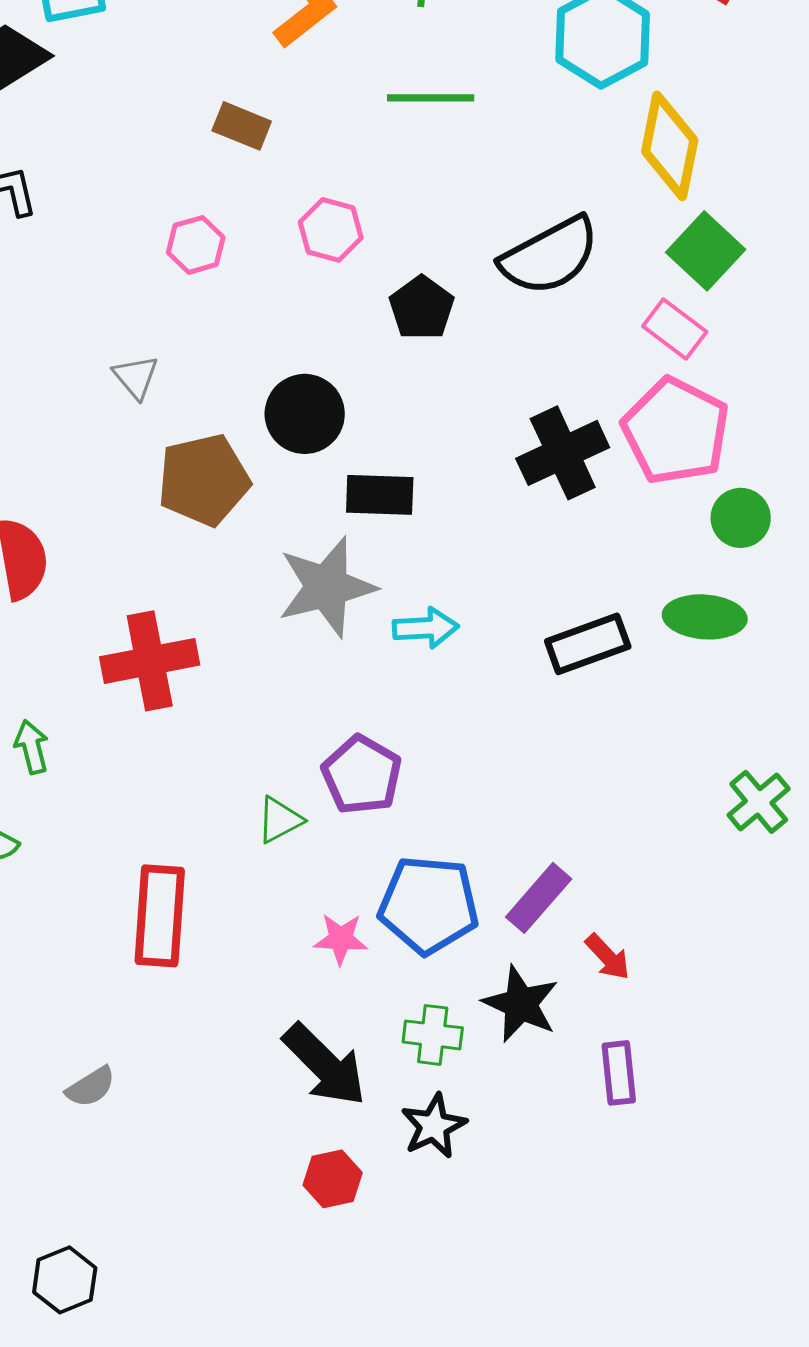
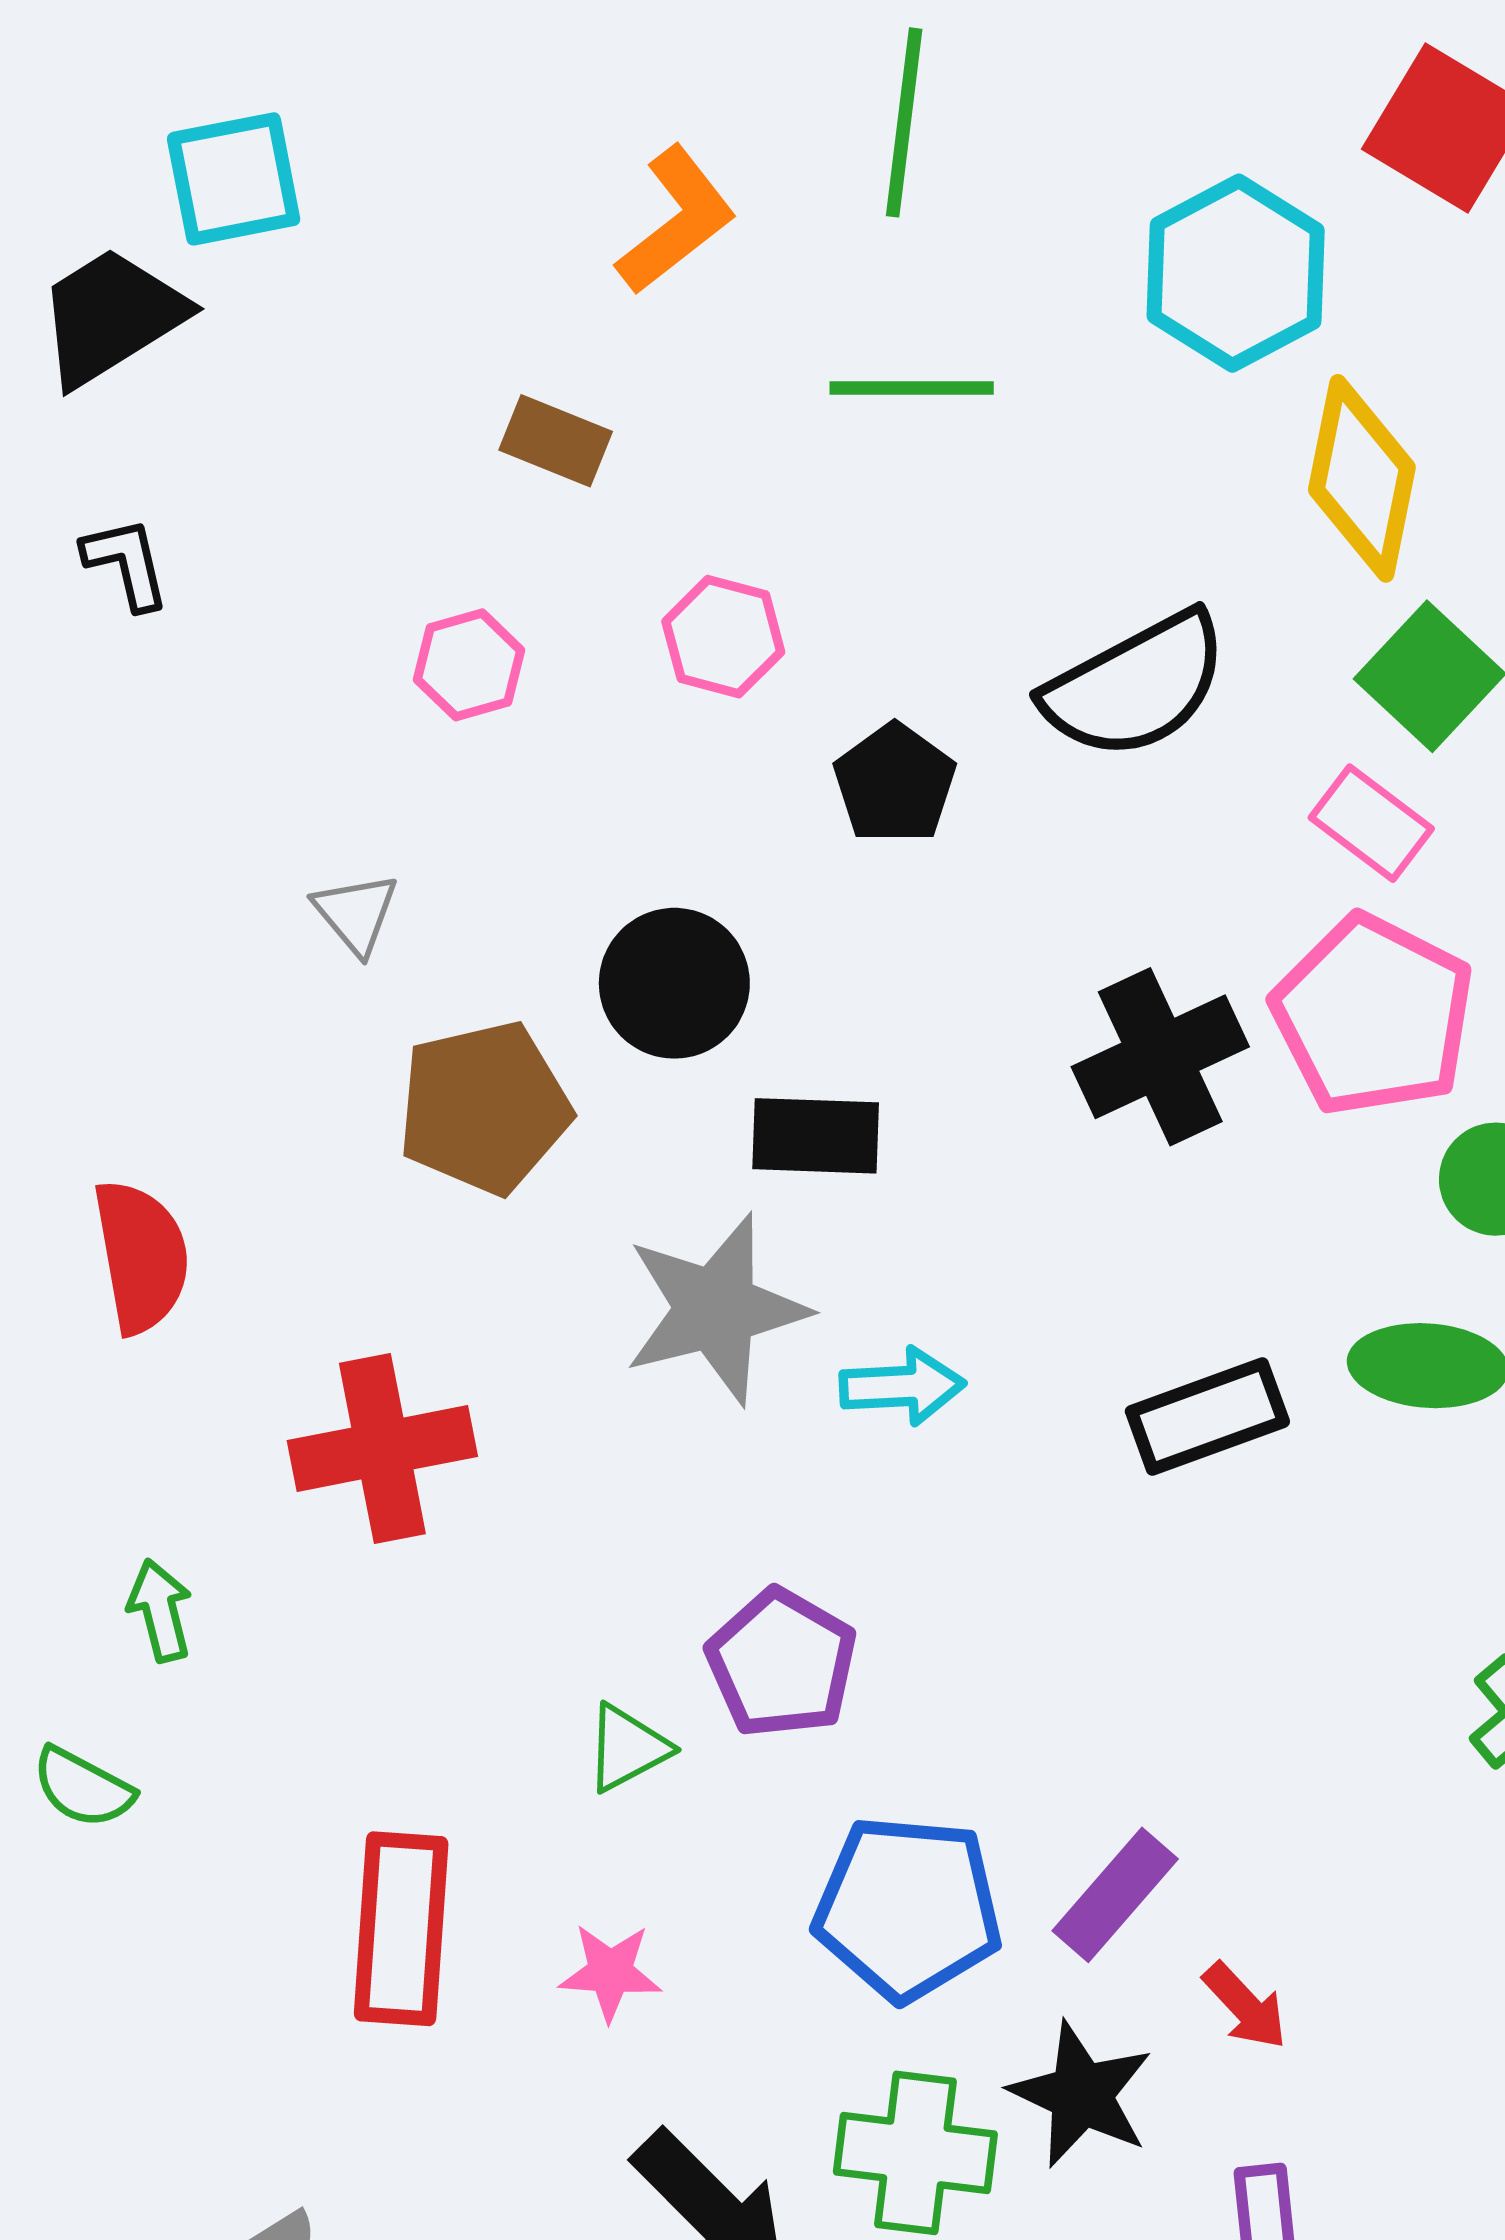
pink star: (341, 939) -> (610, 1972), moved
green cross: (433, 1035) -> (915, 2153), size x1.4

